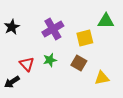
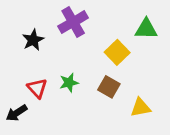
black star: (12, 27) -> (33, 40), moved
purple cross: (53, 29) -> (73, 22), moved
yellow square: (85, 38) -> (117, 52), turned -30

